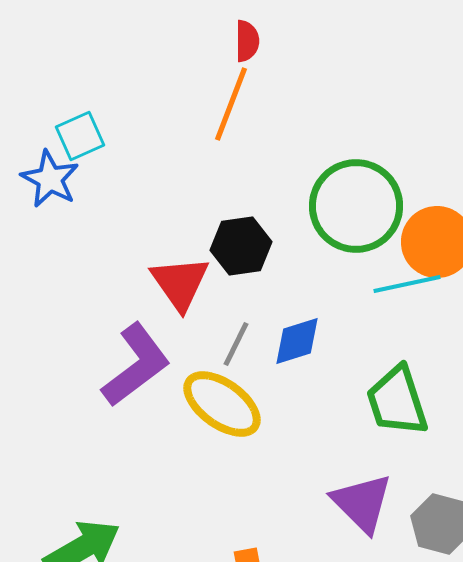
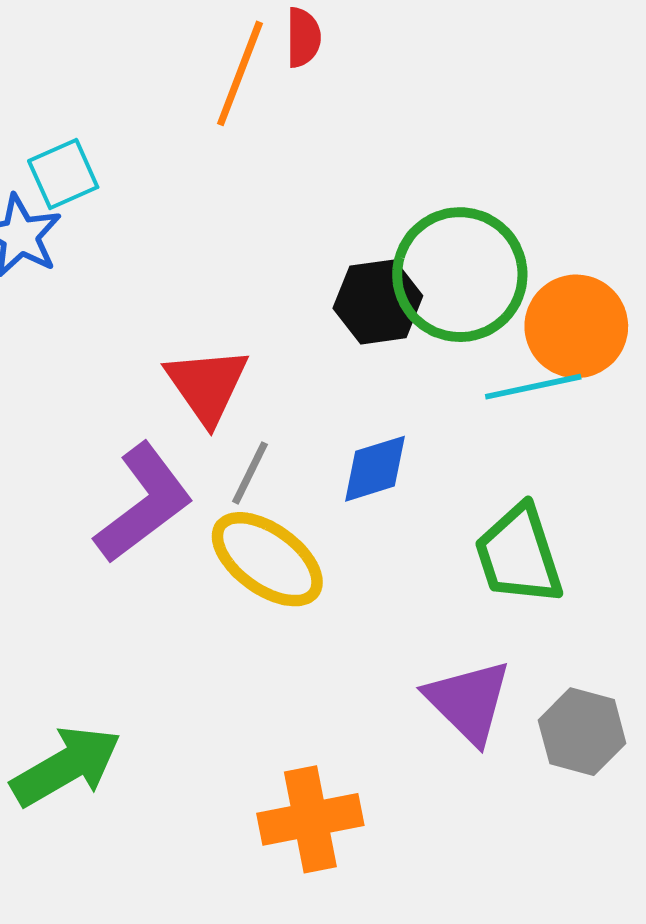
orange line: (231, 104) -> (240, 73), moved
black hexagon: (241, 246) -> (378, 302), moved
gray line: (236, 344) -> (250, 473), moved

